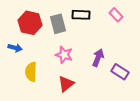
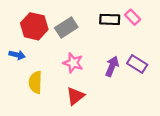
black rectangle: (81, 15) -> (110, 19), moved
gray rectangle: (58, 24) -> (66, 27), turned 72
purple rectangle: (120, 72) -> (137, 64), moved

